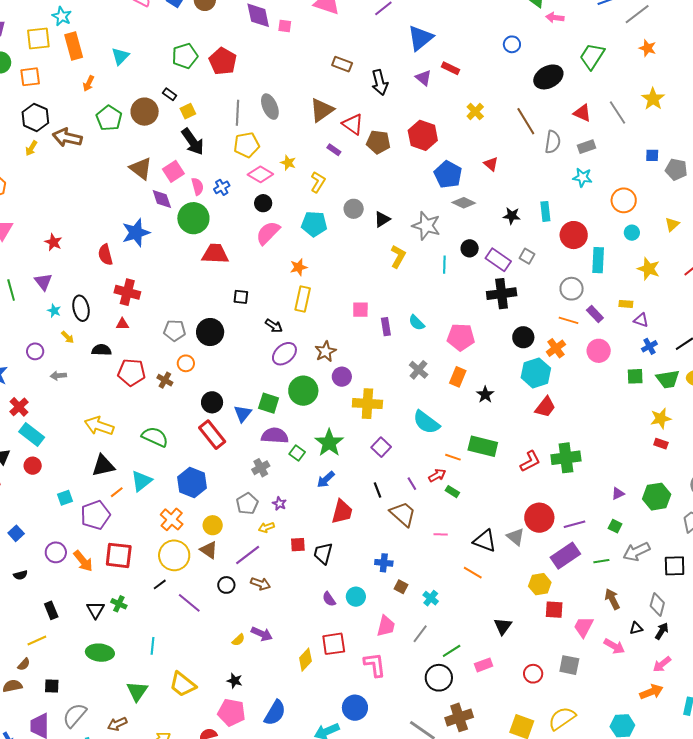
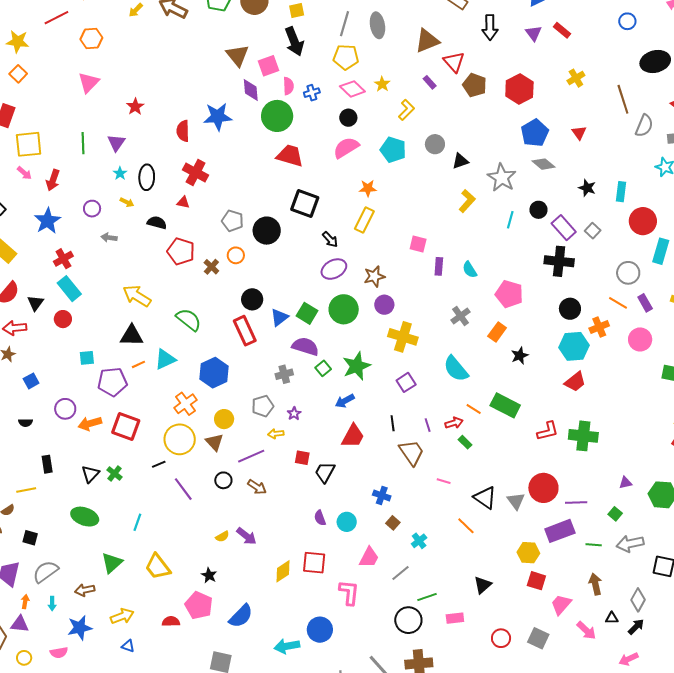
black square: (241, 297) -> (305, 203), size x1.8
yellow arrow: (68, 337) -> (127, 202), turned -32
orange arrow: (83, 561) -> (90, 424), turned 100

